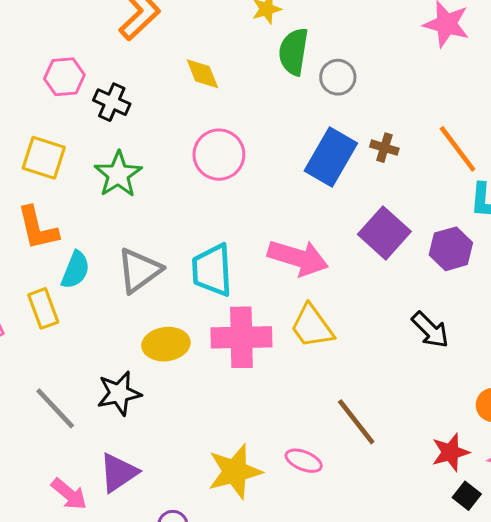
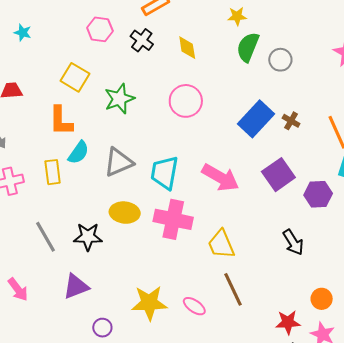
gray circle: (338, 77) -> (280, 60), moved
black cross: (112, 102) -> (142, 40), moved
yellow trapezoid: (312, 326) -> (221, 244), moved
pink arrow: (69, 494) -> (18, 289), moved

